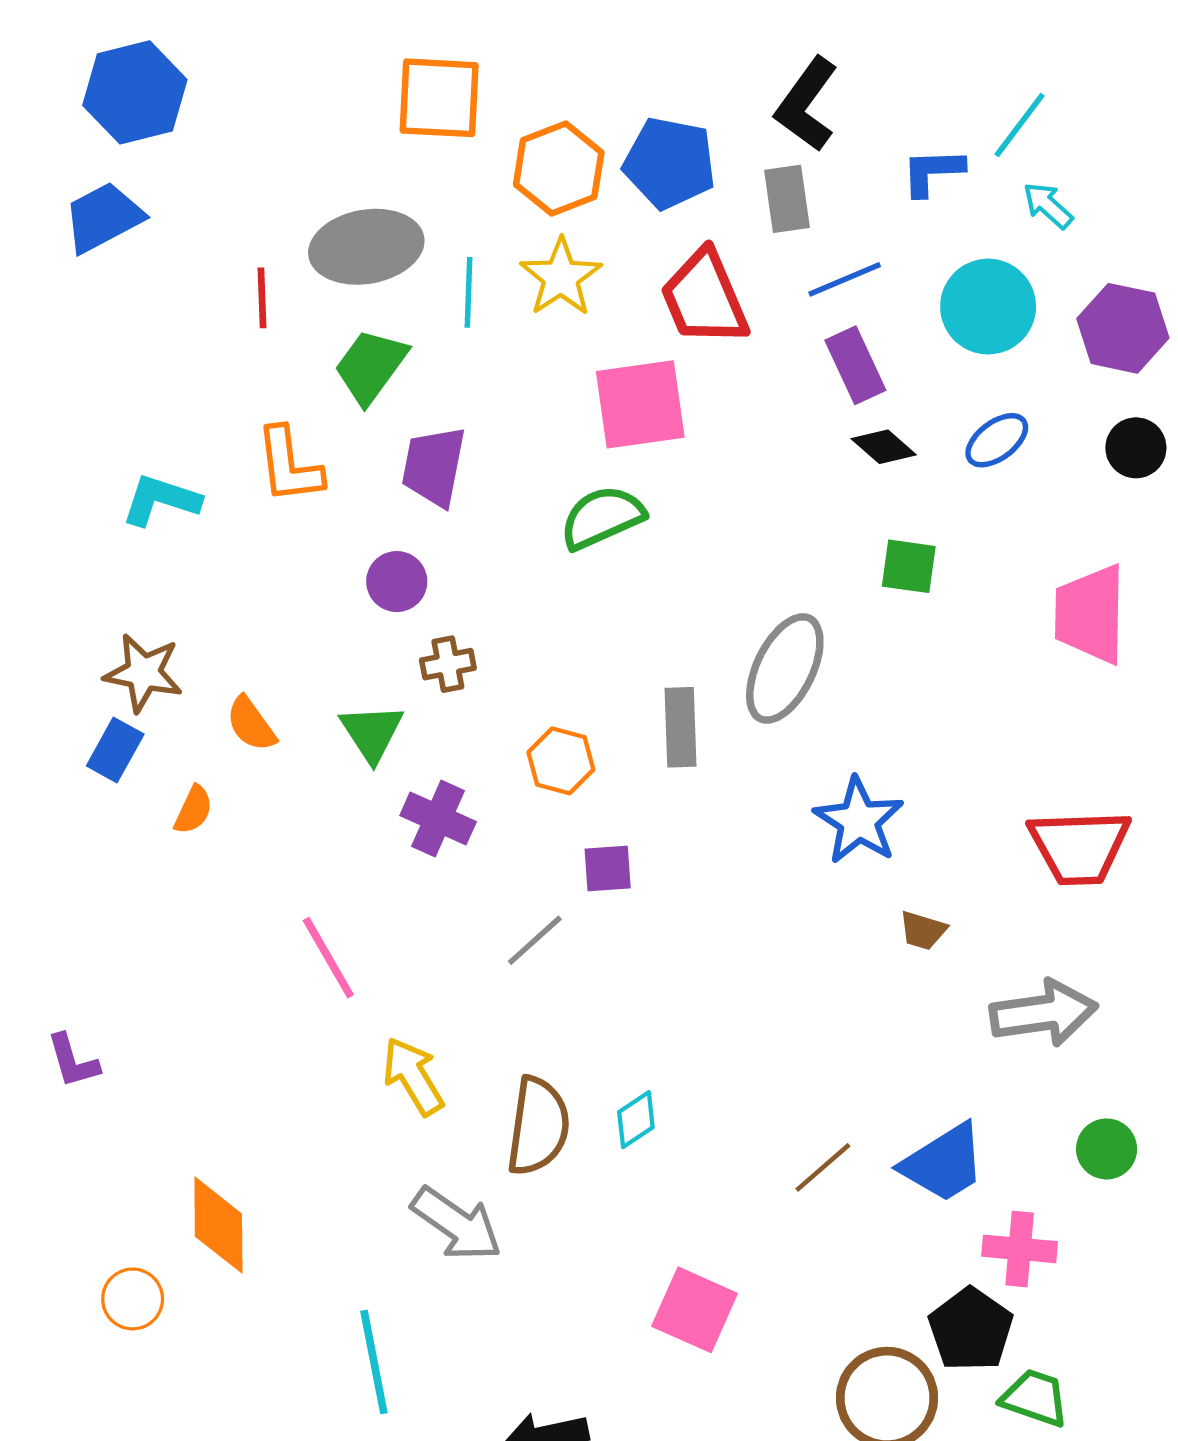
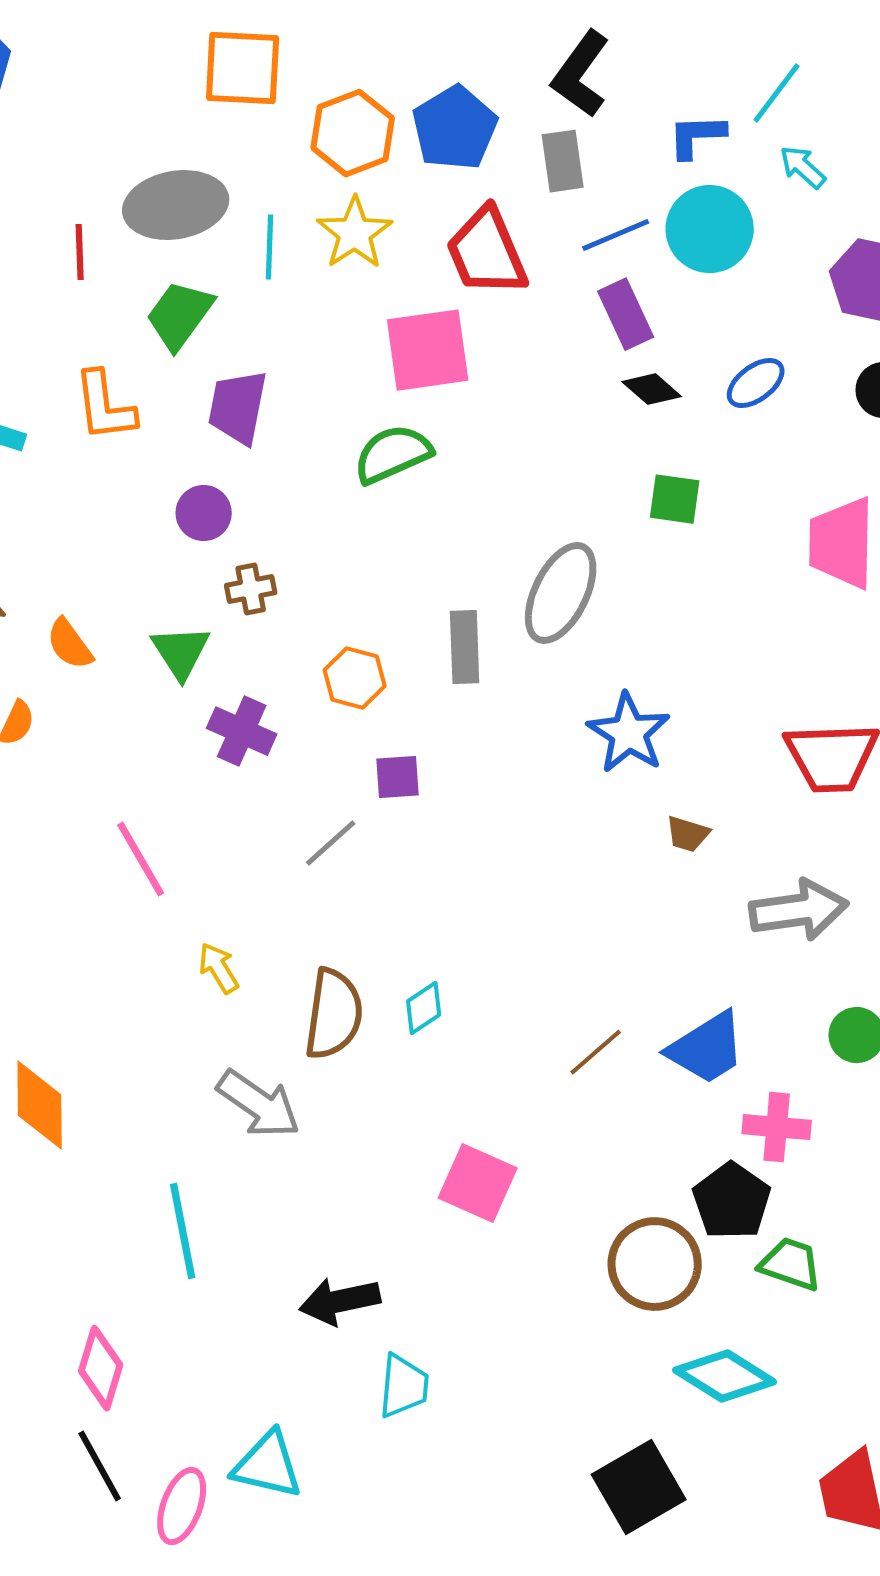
blue pentagon: (670, 163) -> (455, 128), turned 30
cyan circle: (988, 307) -> (710, 229), moved
yellow arrow: (413, 1076) -> (219, 968), size x0.7

